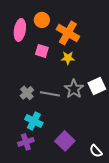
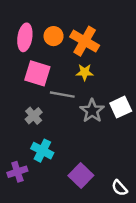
orange circle: (42, 20) -> (54, 36), moved
pink square: (42, 51) -> (37, 73), moved, size x1.5
gray line: (50, 94) -> (62, 95), moved
purple cross: (26, 142) -> (17, 172), moved

